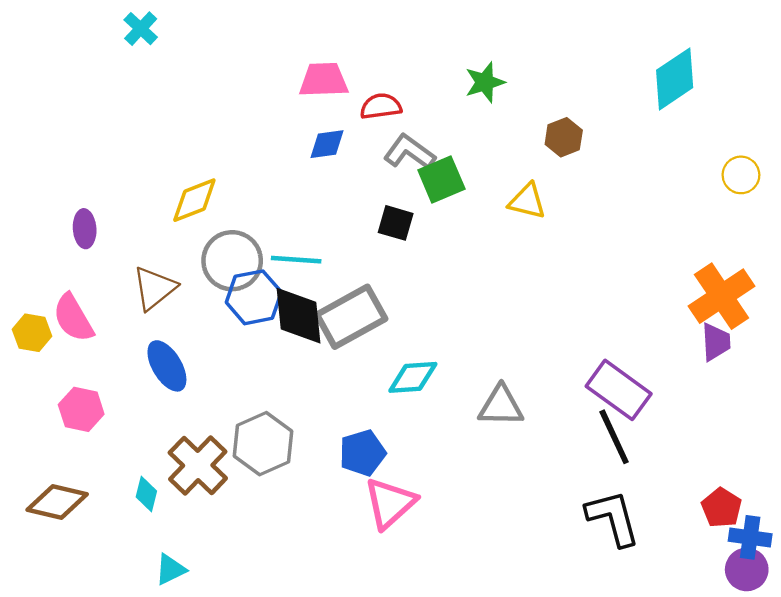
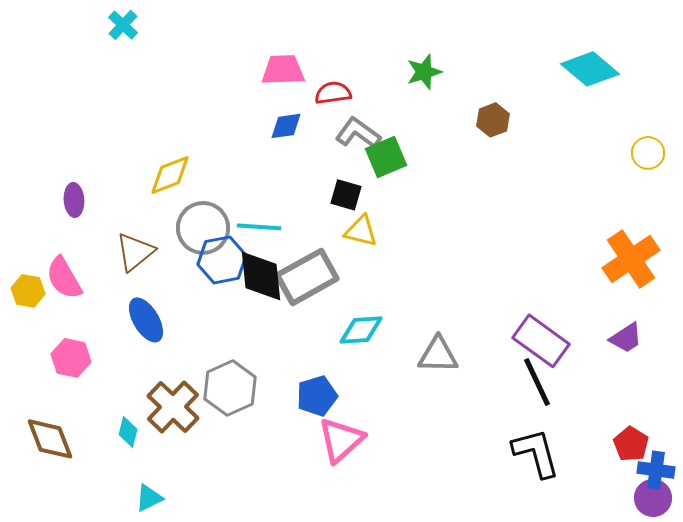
cyan diamond: (675, 79) -> (590, 69), turned 74
yellow triangle: (527, 201) -> (361, 231), moved
purple trapezoid: (716, 342) -> (626, 338), moved, turned 60
brown diamond: (57, 502) -> (50, 439), turned 56

